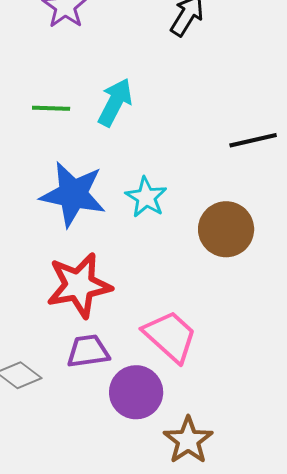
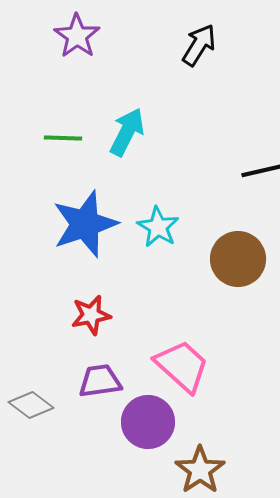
blue star: (73, 194) -> (85, 224), turned -30
red star: (79, 285) -> (91, 315), size x0.6

